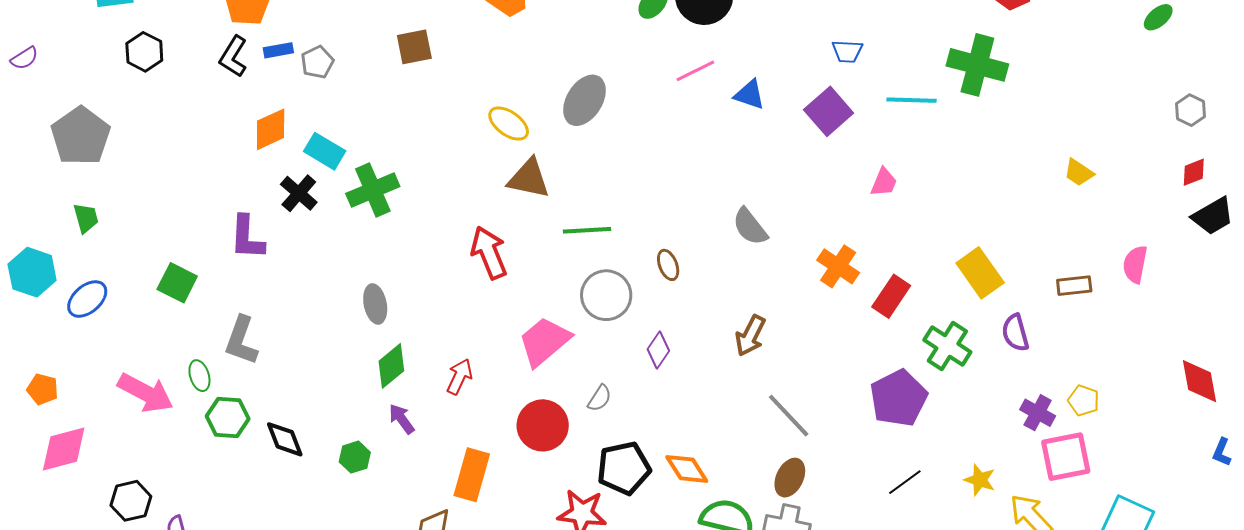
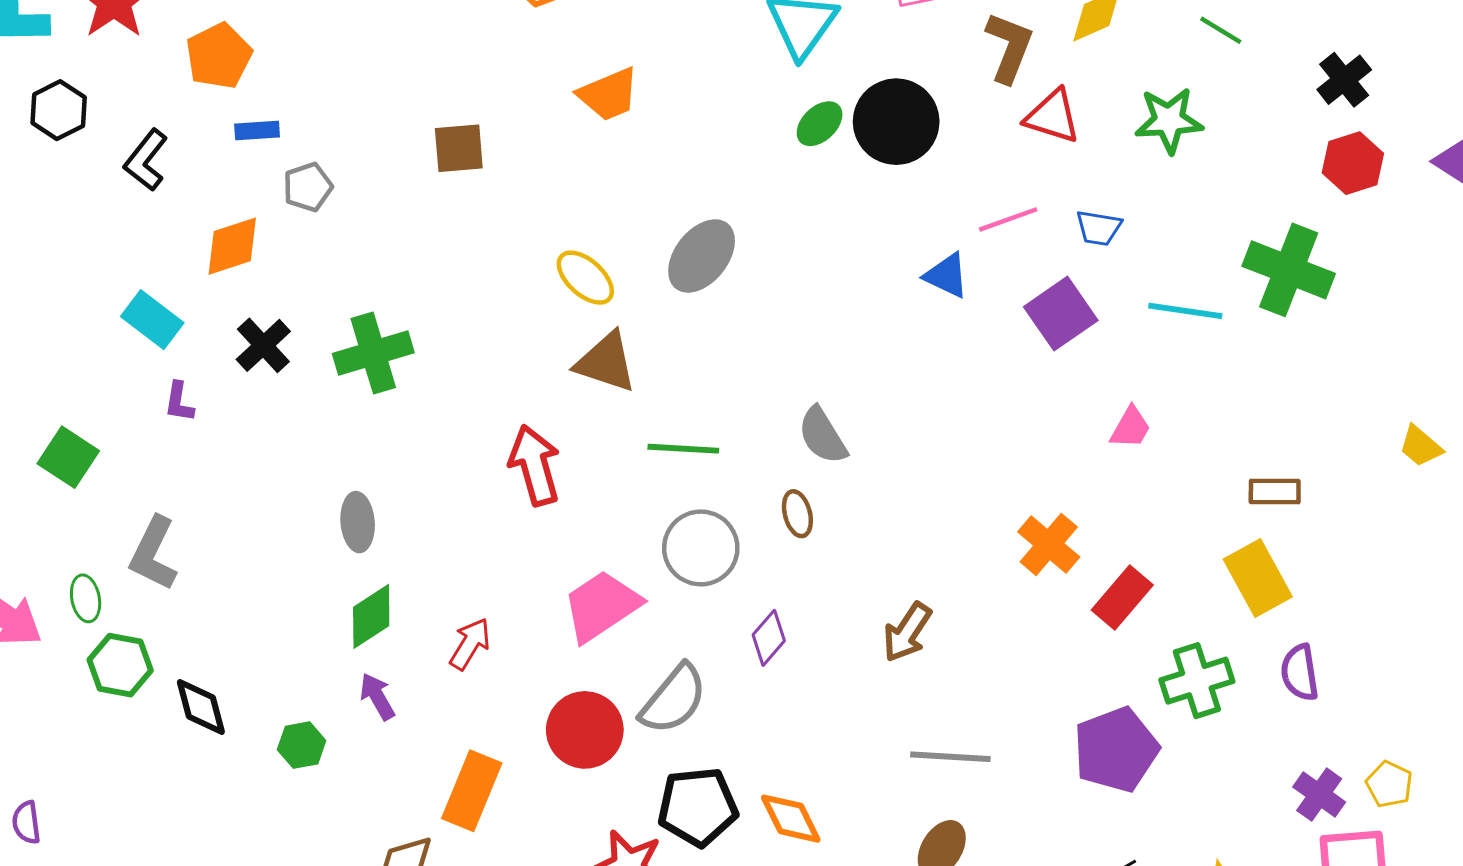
black L-shape: (233, 56) -> (146, 160), moved
gray pentagon: (317, 62) -> (308, 187), moved
pink line: (695, 71) -> (1008, 219), moved
cyan rectangle: (325, 151) -> (152, 320), moved
gray semicircle: (750, 227) -> (823, 436), moved
purple L-shape: (247, 237) -> (179, 402), size x0.6
brown rectangle: (1074, 286) -> (1275, 492), moved
green cross: (947, 346) -> (1197, 681), turned 33
gray semicircle: (600, 398) -> (674, 699), size x1.8
gray line: (789, 416) -> (950, 757), turned -50

